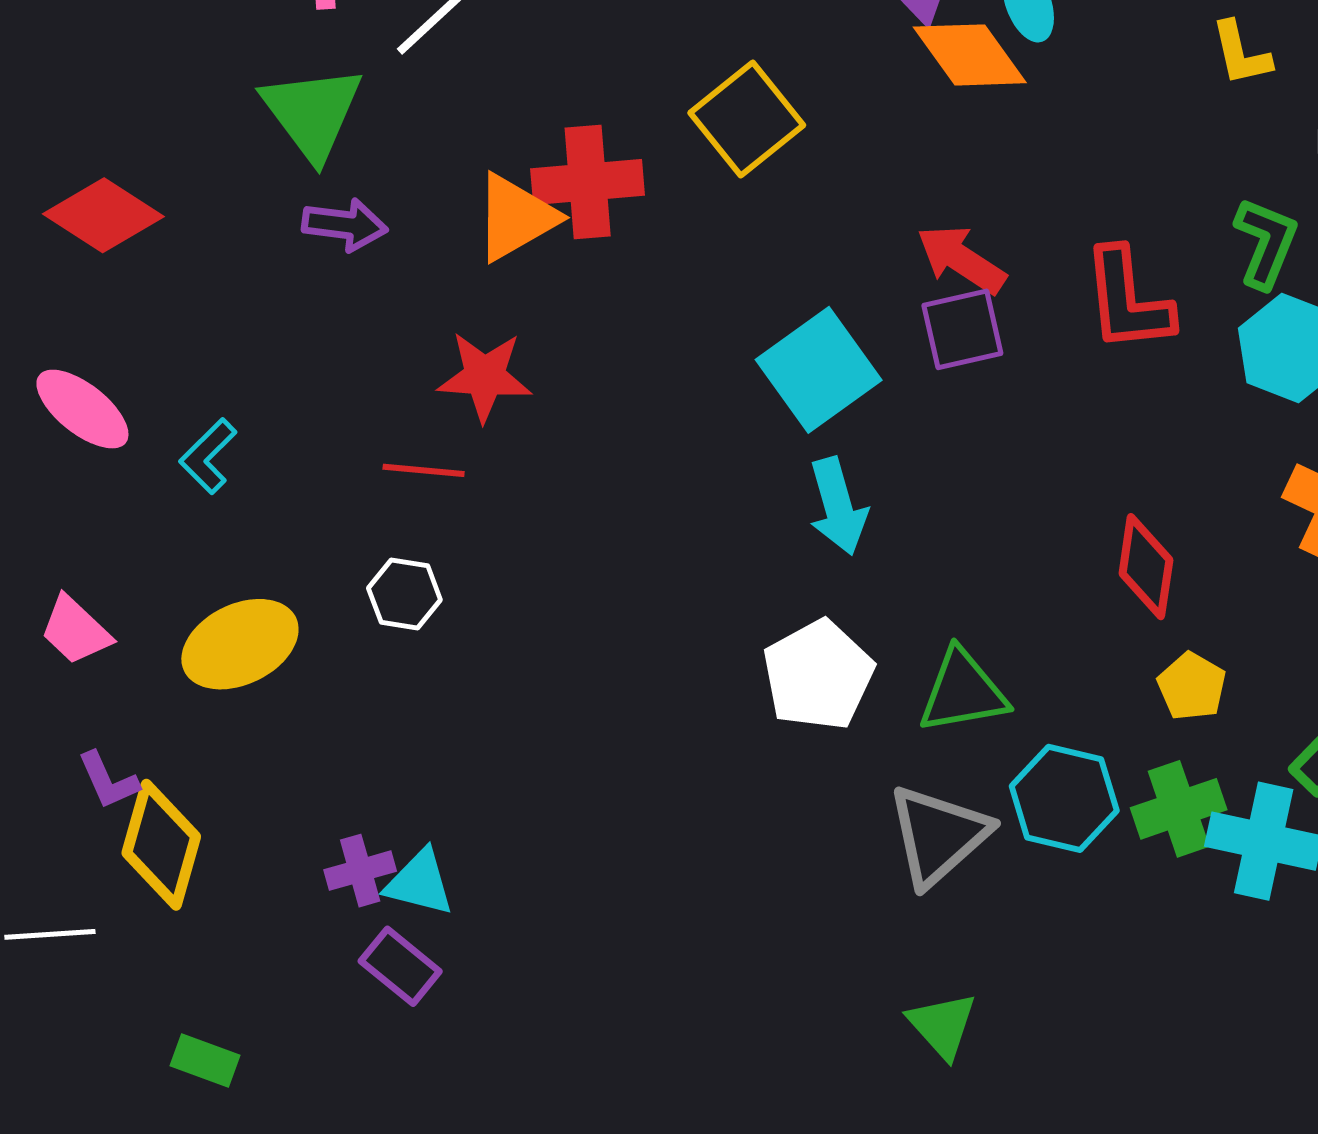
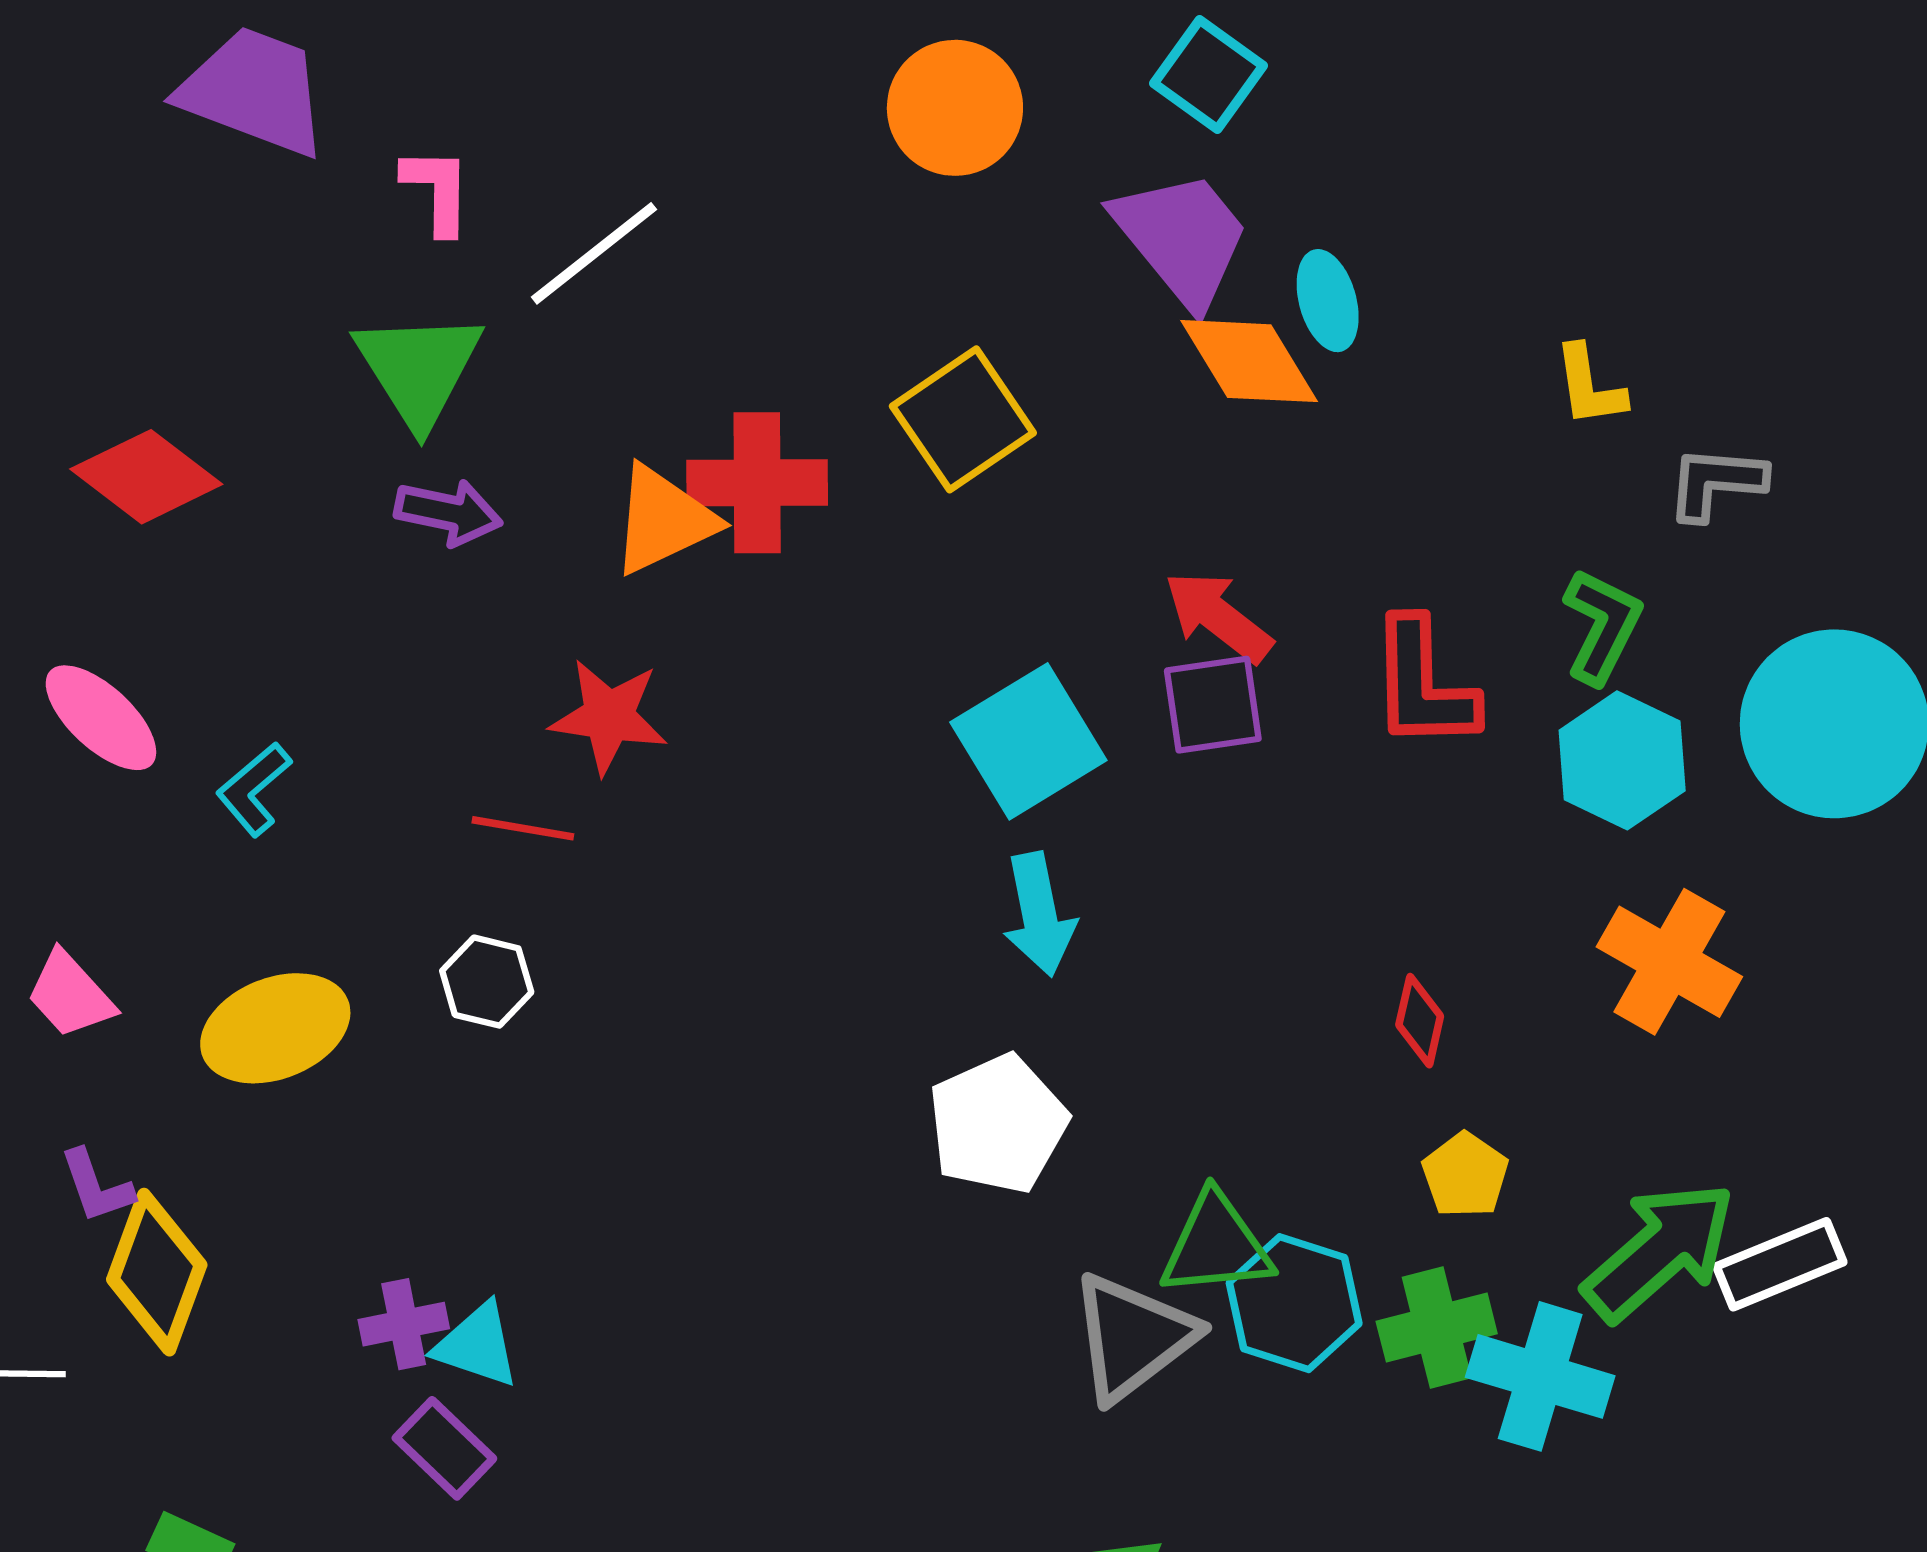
red diamond: (1146, 567) -> (1420, 1021), size x0.7
green triangle: (963, 692) -> (1216, 1245), moved

